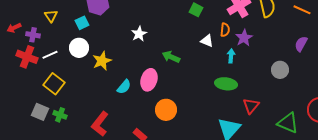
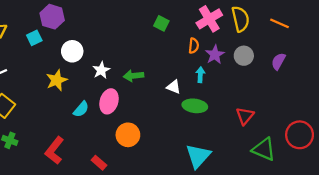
white star: (139, 34) -> (101, 70), moved
white triangle: (207, 41) -> (174, 87), moved
white circle: (79, 48) -> (72, 51), moved
green arrow: (171, 57) -> (134, 76), turned -30
gray circle: (280, 70) -> (244, 56), moved
red triangle: (251, 106) -> (245, 116), moved

